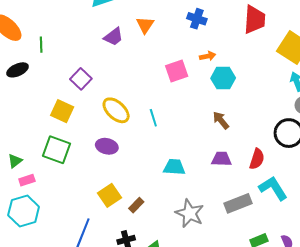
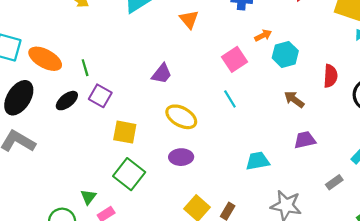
purple trapezoid: (114, 37) -> (162, 74), moved
purple square: (81, 79) -> (100, 96), moved
cyan line: (153, 118) -> (230, 99), moved
green square: (56, 150) -> (129, 174), turned 32
red semicircle: (257, 159) -> (330, 76), moved
gray rectangle: (238, 203) -> (334, 182), size x0.6

